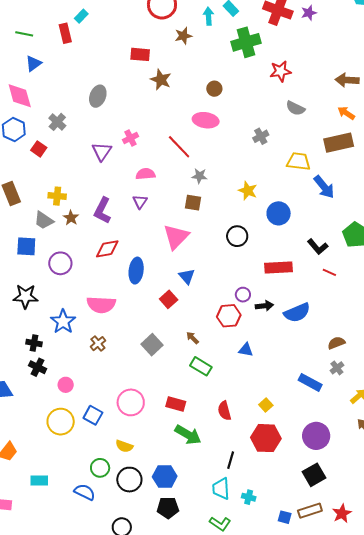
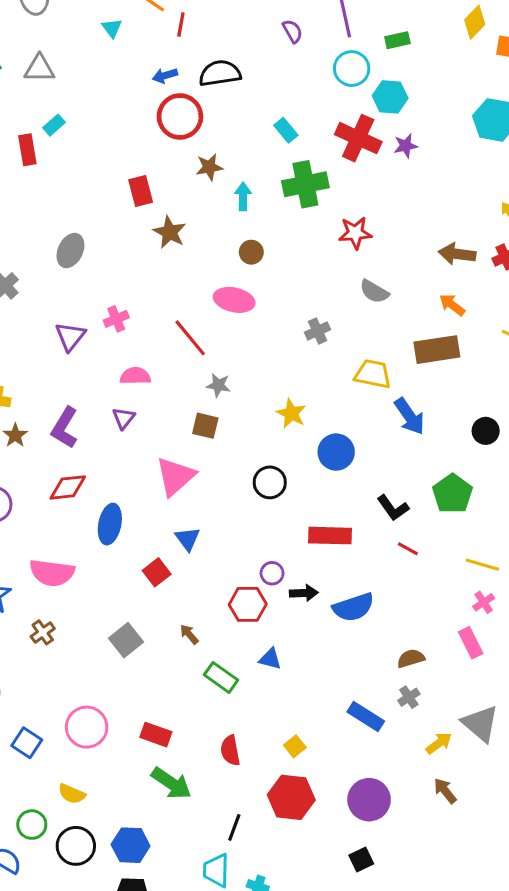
cyan arrow: (208, 16) -> (243, 196), moved
red rectangle: (140, 54) -> (141, 191), turned 66
green rectangle: (201, 366) -> (221, 677), moved
black square: (314, 475) -> (361, 860), size x0.7

